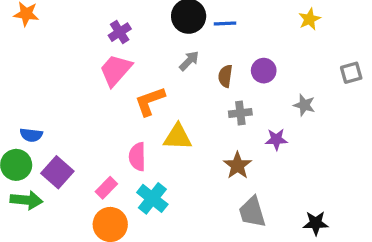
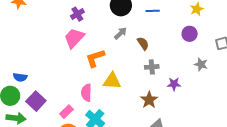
blue line: (225, 23) -> (153, 11), moved
purple circle: (264, 71) -> (190, 34), moved
brown semicircle: (225, 76) -> (143, 43), turned 136
gray star: (304, 105) -> (201, 64), moved

